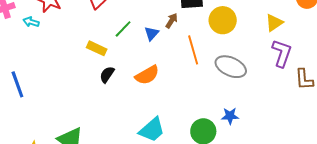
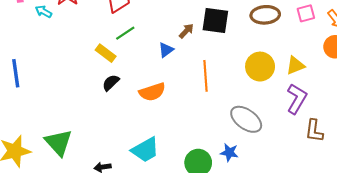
yellow circle: (223, 20) -> (260, 67), moved
brown arrow: (172, 21) -> (186, 31), moved
green line: (123, 29) -> (125, 33), moved
gray ellipse: (231, 67) -> (246, 119), moved

